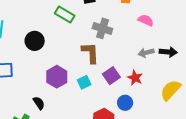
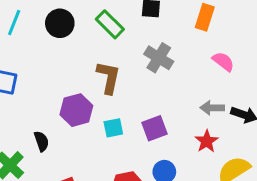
black circle: (35, 41) -> (60, 23), moved
brown L-shape: (90, 53) -> (109, 77), moved
red star: (135, 78) -> (207, 141), moved

